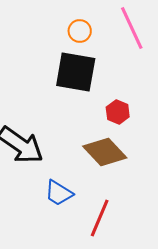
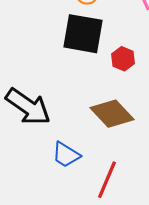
red hexagon: (118, 112) -> (123, 59), moved

